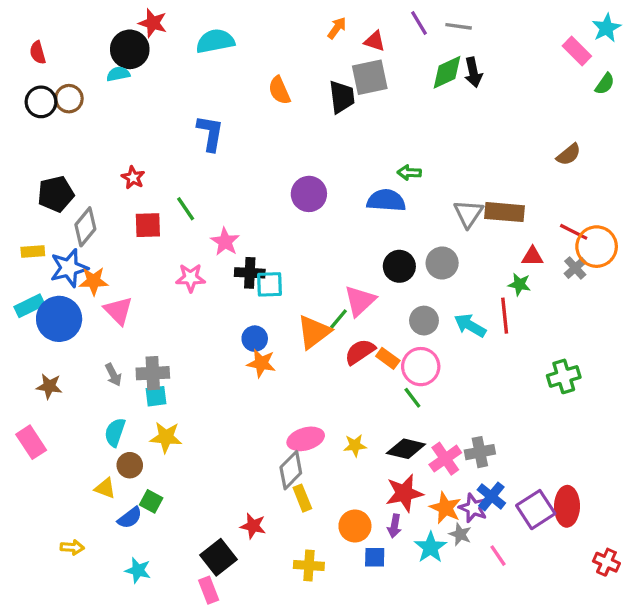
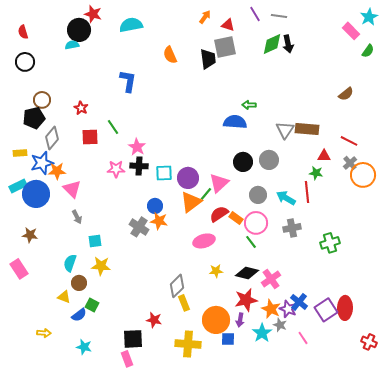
brown circle: (69, 99) -> (42, 100), moved
purple circle: (309, 194) -> (188, 178), moved
orange circle: (597, 247) -> (363, 175), moved
black cross: (250, 273) -> (139, 166), moved
gray cross: (153, 373) -> (139, 227), moved, turned 36
gray arrow: (113, 375) -> (77, 217), moved
green cross: (564, 376) -> (330, 243), moved
pink ellipse: (306, 439) -> (204, 241), moved
gray cross: (480, 452) -> (292, 228), moved
orange circle: (355, 526) -> (216, 320), size x1.4
black square: (219, 557) -> (133, 339), turned 35
yellow cross: (309, 565) -> (188, 344), size x1.4

